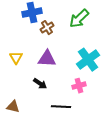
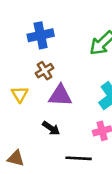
brown cross: (47, 28) -> (45, 71), moved

